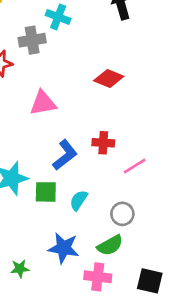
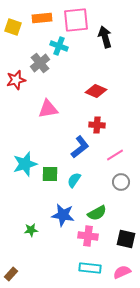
gray cross: (32, 40) -> (40, 63), turned -30
red cross: (103, 143) -> (97, 125), moved
blue L-shape: (65, 155) -> (80, 147), moved
gray circle: (122, 214) -> (121, 182), moved

